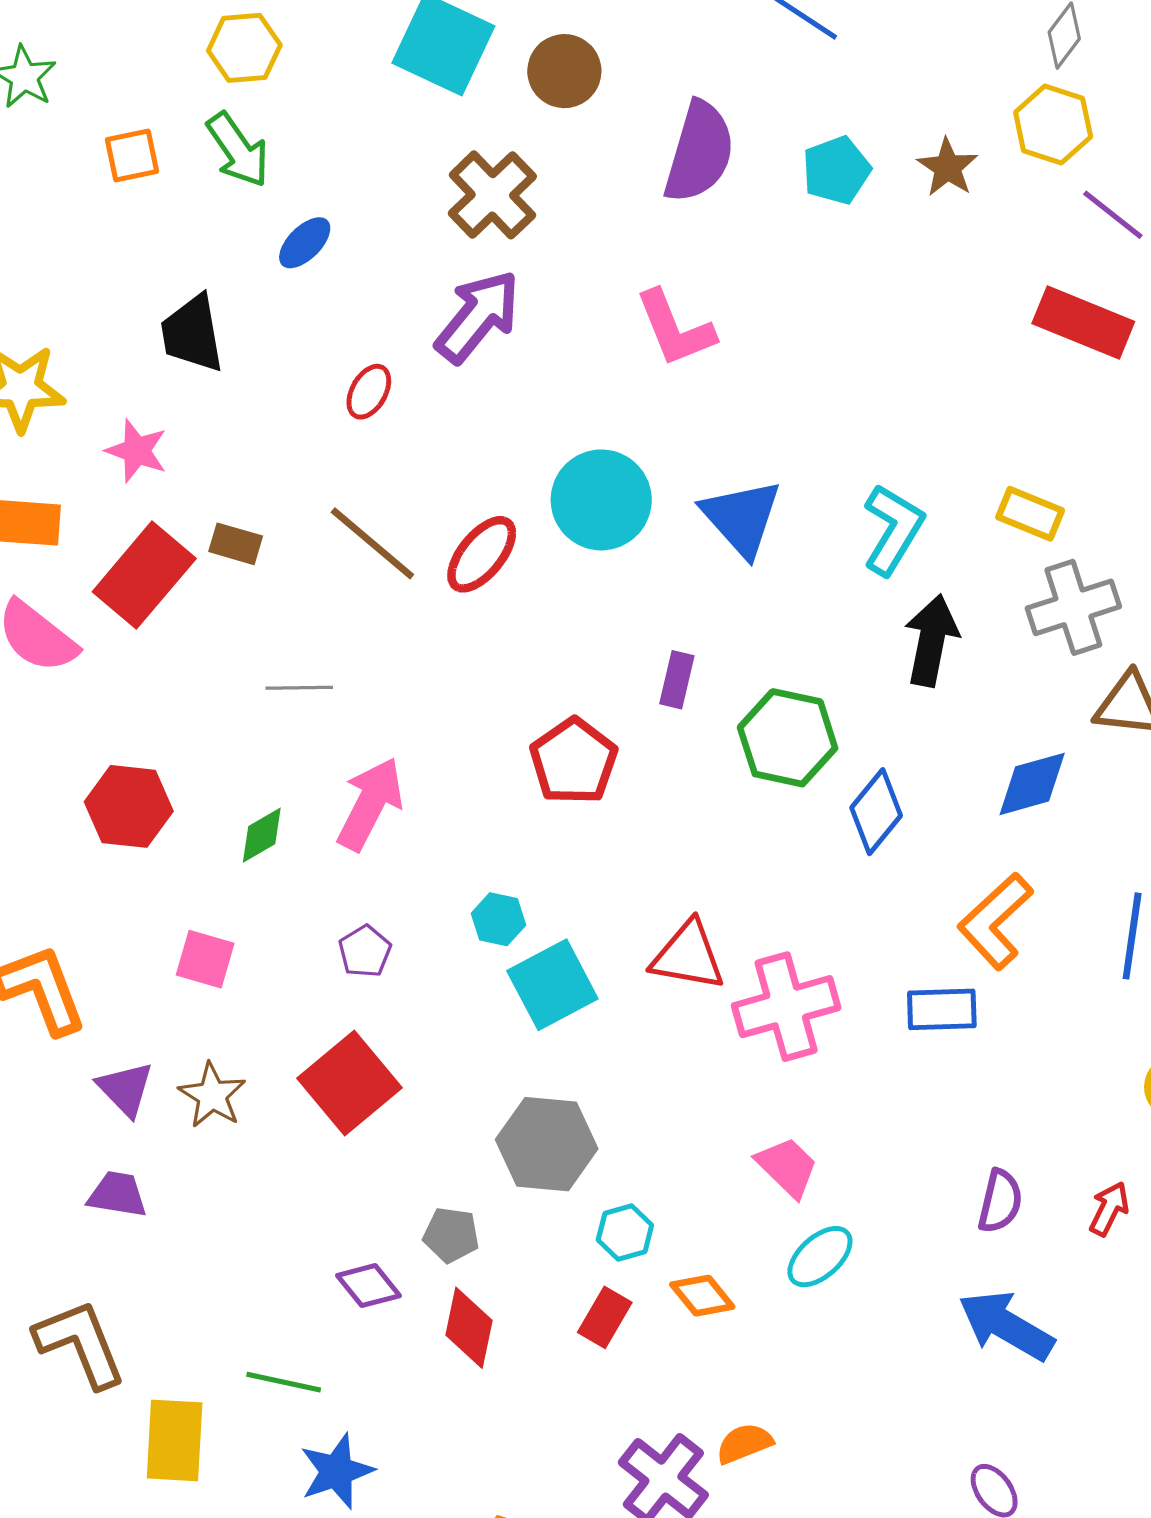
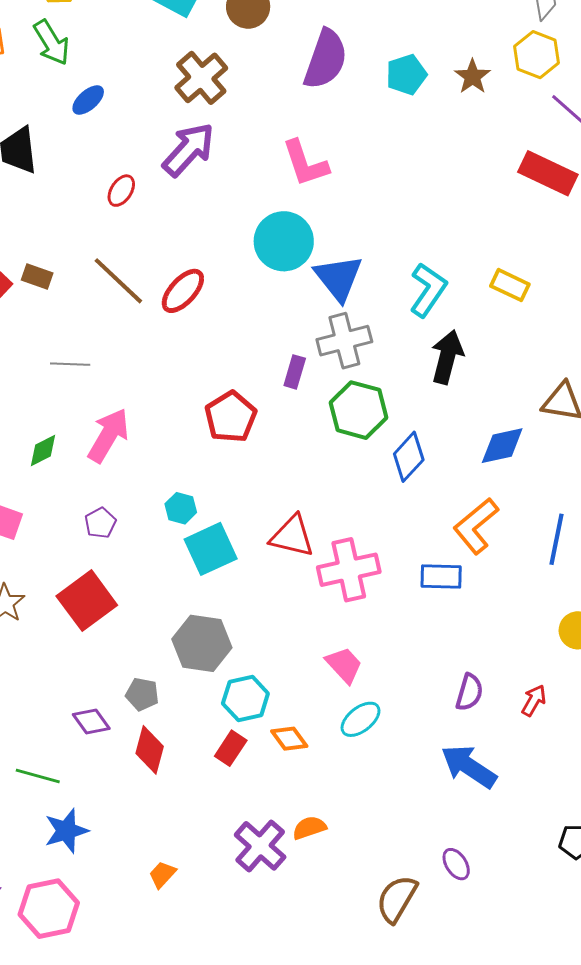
cyan circle: (601, 500) -> (284, 241), moved
gray cross: (1073, 607) -> (344, 341), moved
cyan hexagon: (625, 1232) -> (245, 698), size x1.4

